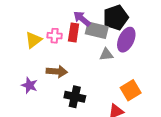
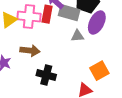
pink cross: (55, 36) -> (29, 16), size x1.6

